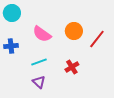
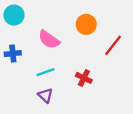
orange circle: (74, 31) -> (86, 24), moved
red cross: (72, 67) -> (84, 78), turned -32

